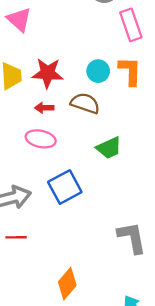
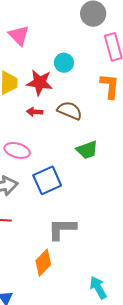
cyan circle: (98, 71) -> (64, 63), moved
pink ellipse: (41, 139) -> (17, 150), moved
gray L-shape: (132, 238) -> (62, 229), moved, turned -84

